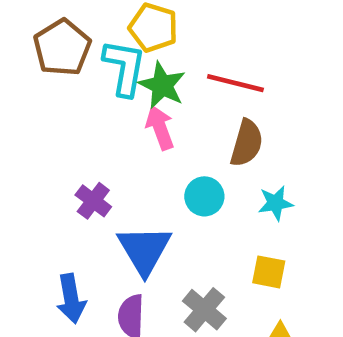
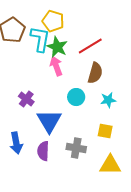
red line: (235, 83) -> (90, 46), turned -45
gray cross: (204, 310) -> (76, 148), turned -30

